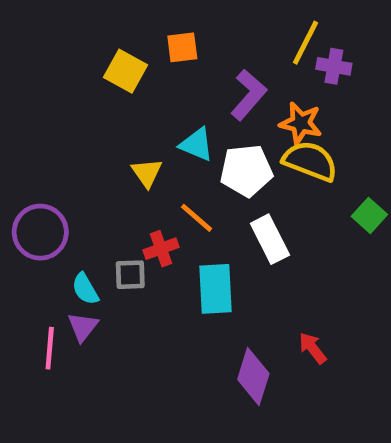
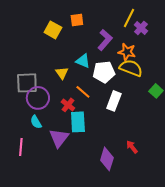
purple cross: (334, 66) -> (141, 28), turned 32
purple circle: (40, 232) -> (38, 98), moved
white rectangle: (270, 239) -> (114, 101), turned 48
red cross: (161, 249) -> (68, 105), turned -32
gray square: (130, 275) -> (27, 83), moved, size x1.6
cyan rectangle: (215, 289) -> (78, 122), moved
purple triangle: (83, 327) -> (59, 138), moved, size x1.5

